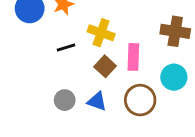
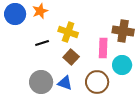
pink rectangle: (133, 57) -> (103, 48), moved
gray circle: (65, 100) -> (41, 82), size x1.5

